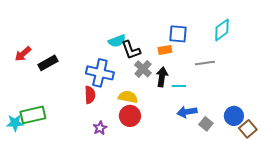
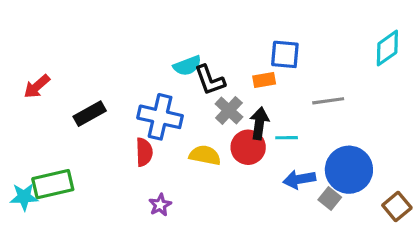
cyan diamond: (222, 30) -> (387, 48), moved
black rectangle: (48, 63) -> (90, 114), moved
red circle: (130, 116) -> (248, 147), moved
blue circle: (234, 116) -> (349, 170), moved, size x1.5

